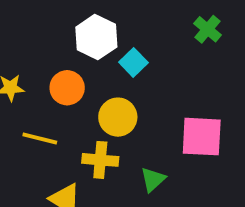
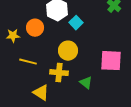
orange circle: (67, 88) -> (35, 28), moved
green triangle: (153, 179) -> (86, 83), turned -40

